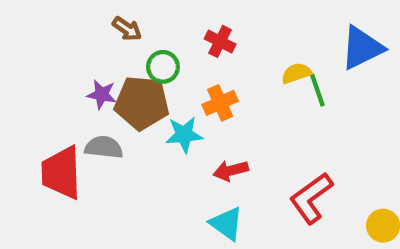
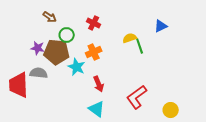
blue triangle: (362, 48) -> (161, 26), size x0.6
cyan star: (184, 135) -> (77, 67), turned 30
red arrow: (231, 171) -> (99, 84), turned -98

